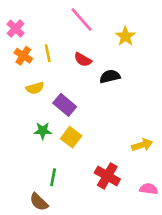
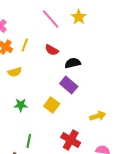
yellow star: (125, 36) -> (79, 17), moved
yellow line: (48, 53) -> (25, 45), turned 32
purple rectangle: (65, 105) -> (69, 85), moved
yellow square: (71, 137) -> (52, 105), moved

